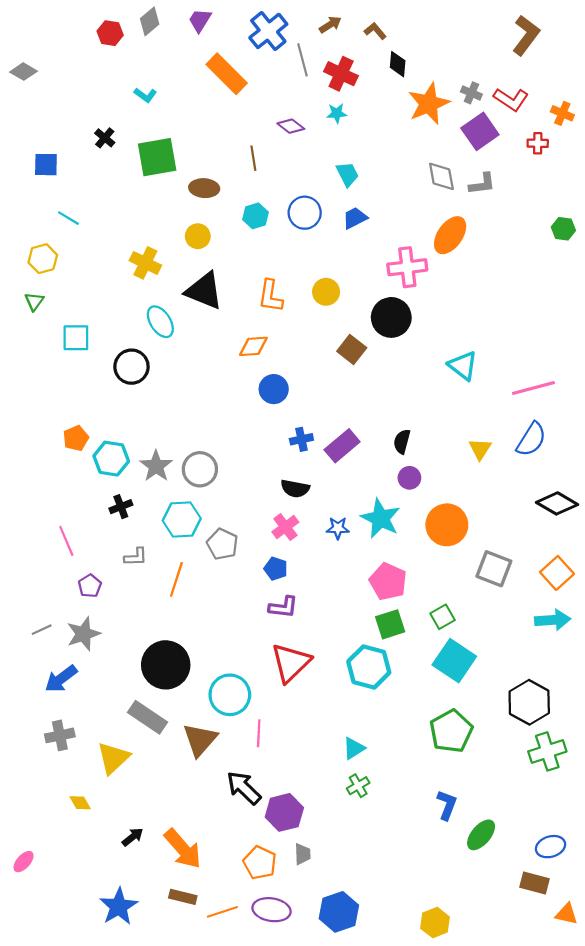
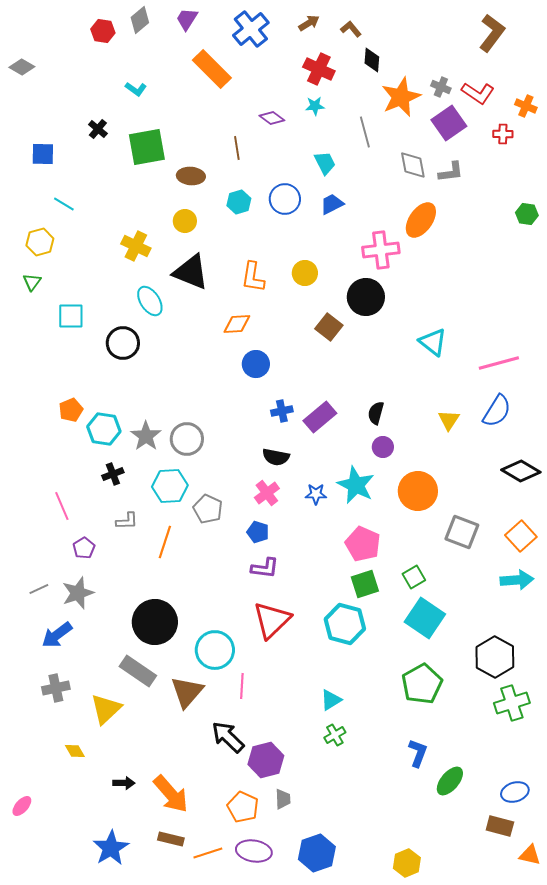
gray line: (303, 60) -> (365, 132), moved
black arrow: (133, 837) -> (124, 783), turned 40

